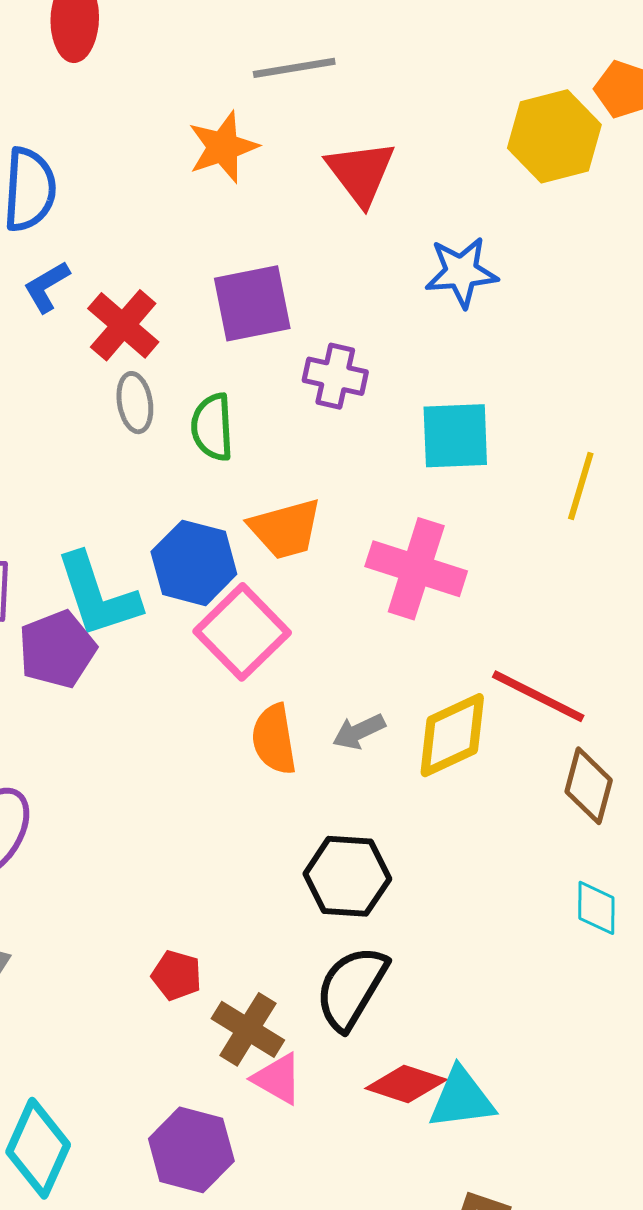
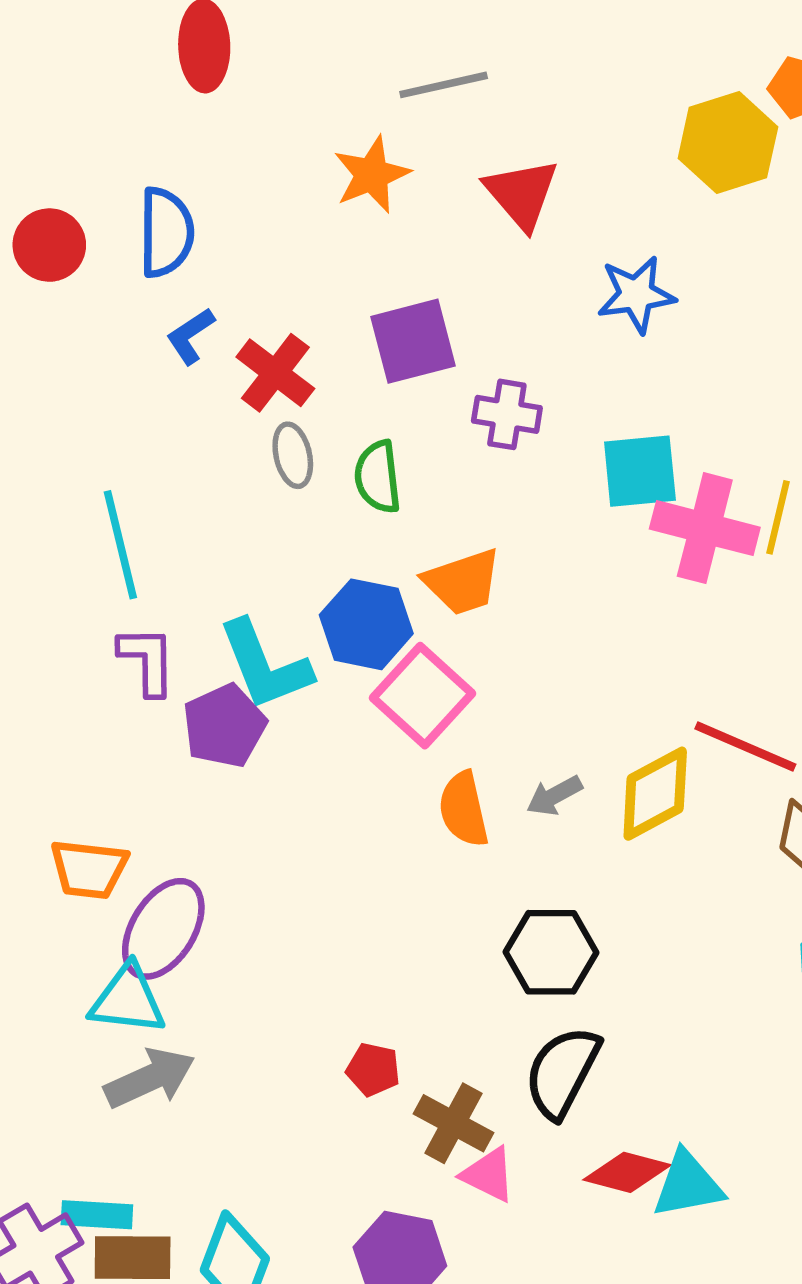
pink cross: (416, 569) -> (705, 528), moved

